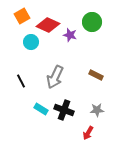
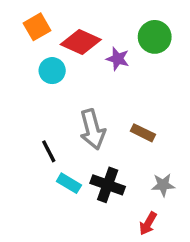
brown rectangle: (96, 75) -> (143, 133), moved
gray arrow: (55, 77) -> (92, 129), turned -40
black line: (21, 81) -> (49, 151), moved

